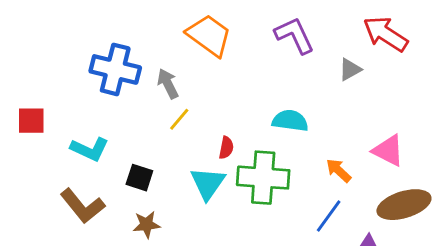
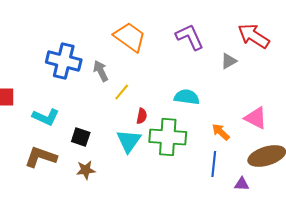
yellow line: (179, 119) -> (122, 92), moved
brown L-shape: (82, 206) -> (41, 157), turned 148
blue line: (329, 216) -> (214, 164), turned -30

